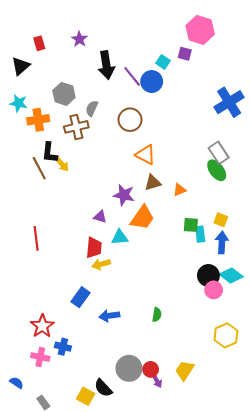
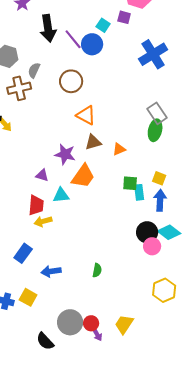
blue cross: (229, 102) -> (153, 54), moved
green ellipse: (217, 170) -> (155, 130), turned 50
yellow square: (86, 396) -> (28, 297), moved

